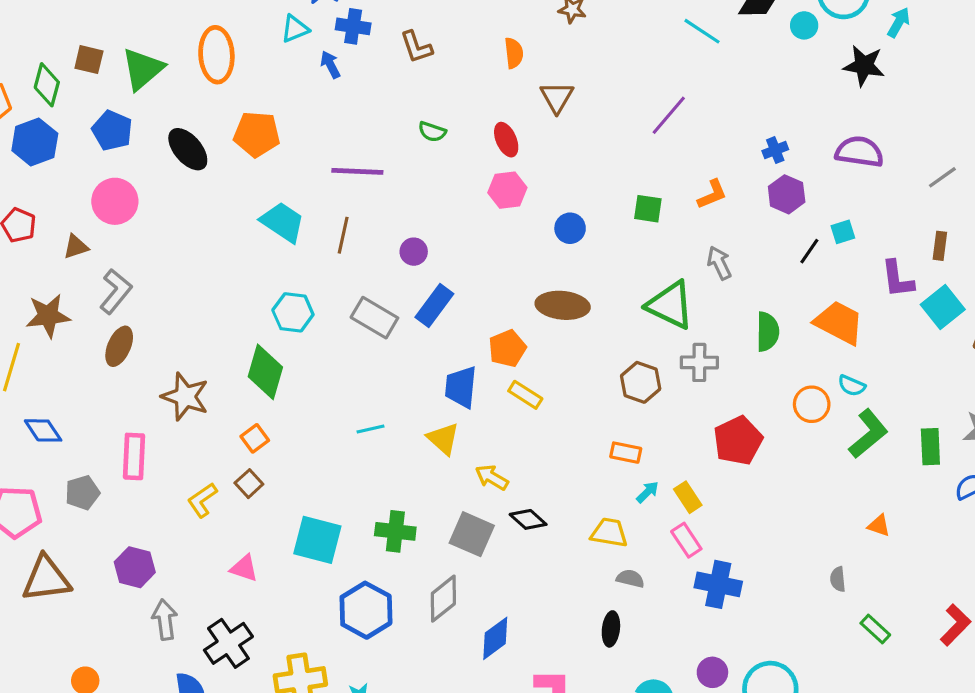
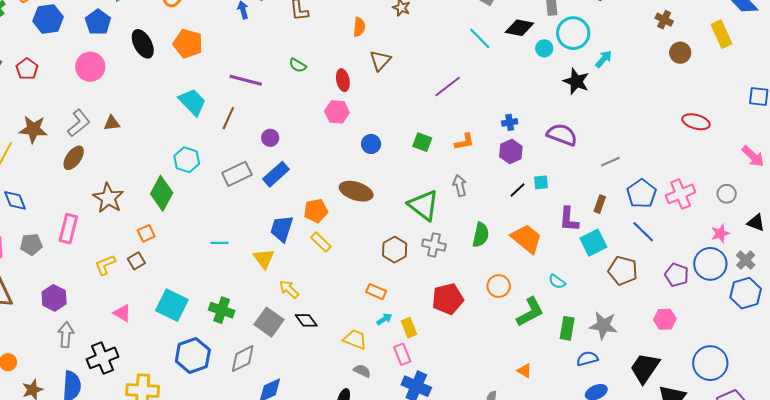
brown triangle: (76, 247) -> (112, 123), moved
gray rectangle: (374, 318) -> (237, 174), turned -68
cyan semicircle: (852, 386) -> (557, 282), moved

